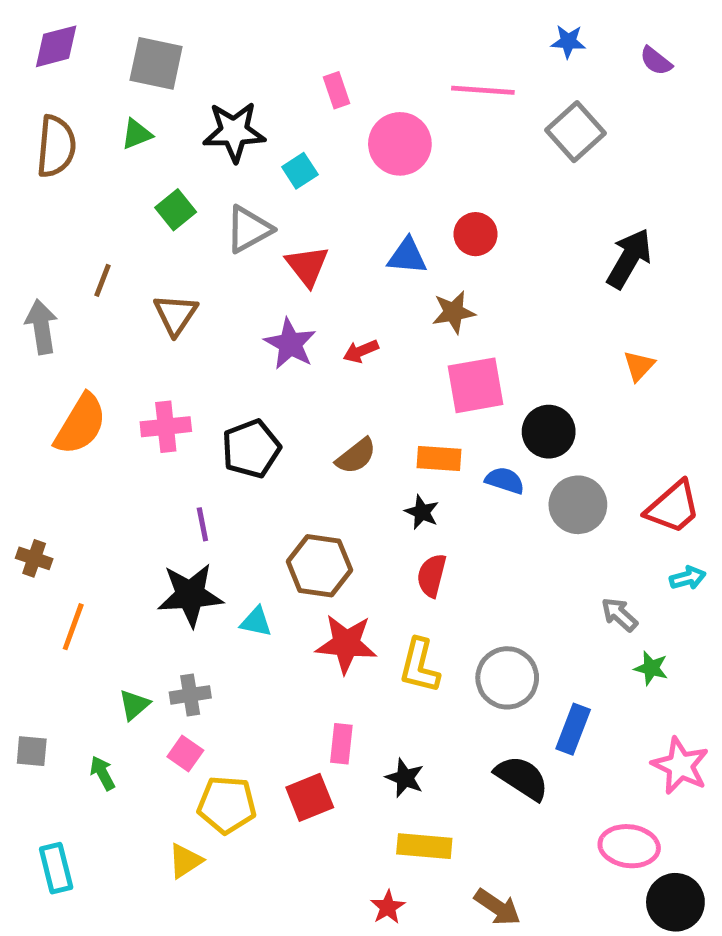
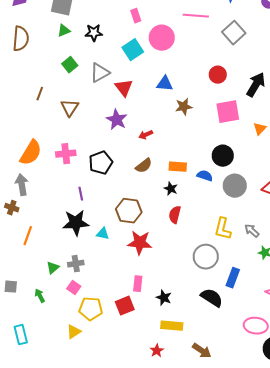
black star: (234, 132) -> (94, 33), size x0.7
green triangle: (137, 134) -> (64, 31), moved
cyan square: (300, 171) -> (133, 50), moved, size x1.5
red circle: (476, 234) -> (218, 75), moved
gray arrow: (41, 327) -> (22, 185), moved
red arrow: (361, 351) -> (146, 135), moved
pink square: (476, 385) -> (228, 112), moved
yellow L-shape: (419, 666) -> (223, 229), moved

